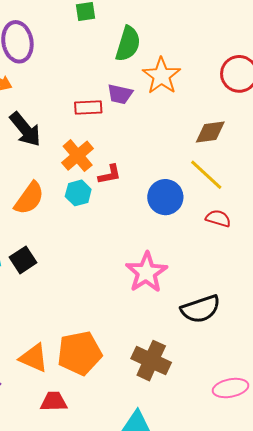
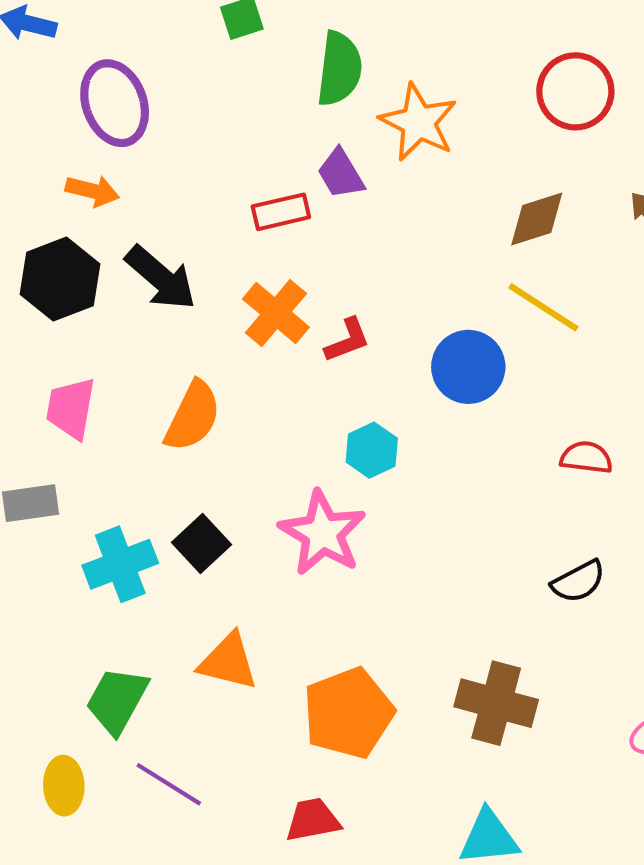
purple trapezoid: (120, 94) -> (341, 174), turned 56
cyan hexagon: (78, 193) -> (372, 450), moved
red semicircle: (218, 218) -> (586, 457), moved
pink star: (146, 272) -> (322, 533), moved
black semicircle: (201, 309) -> (578, 581), size x0.7
orange triangle: (34, 358) -> (228, 662), moved

